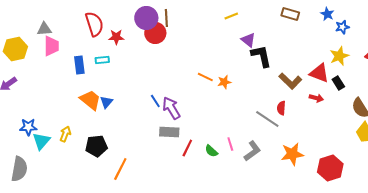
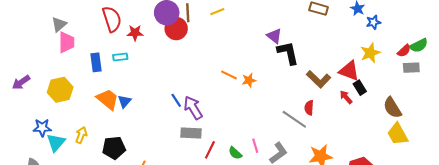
yellow line: (231, 16) -> (217, 12), moved
gray triangle: (44, 29) -> (59, 24), turned -35
yellow hexagon: (15, 49) -> (60, 90), moved
black rectangle: (338, 83) -> (360, 88), moved
red arrow: (316, 98) -> (346, 97), turned -144

